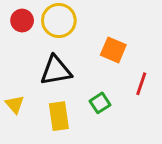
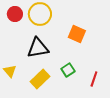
red line: (141, 84) -> (94, 79), moved
yellow rectangle: (59, 116) -> (40, 79), turned 54

